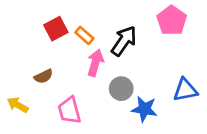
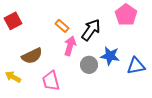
red square: (56, 29) -> (13, 21), moved
brown semicircle: (44, 76) -> (32, 56), size x1.5
blue star: (144, 109) -> (110, 56), moved

